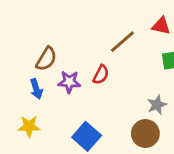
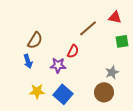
purple star: (69, 82) -> (58, 65), moved
yellow star: (29, 126) -> (37, 91), moved

